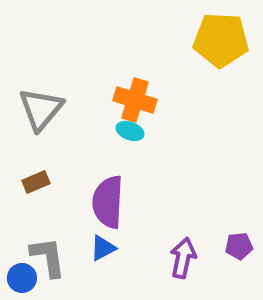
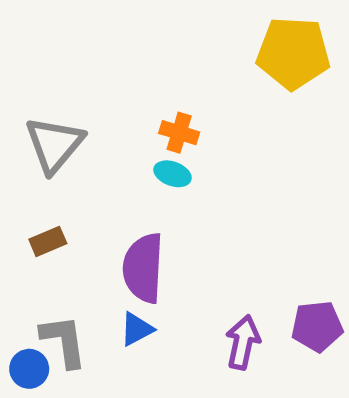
orange cross: (135, 100) -> (179, 133), size x0.7
purple pentagon: (239, 246) -> (317, 326), size x1.4

